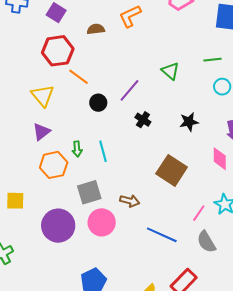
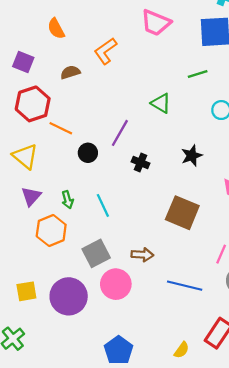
green line: (213, 60) -> (198, 74), moved
green arrow: (77, 149) -> (67, 200), moved
yellow square: (15, 201) -> (26, 291), moved

